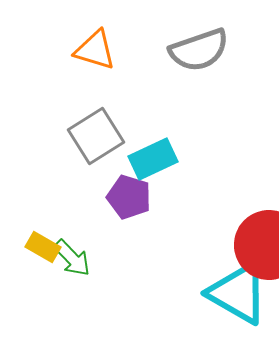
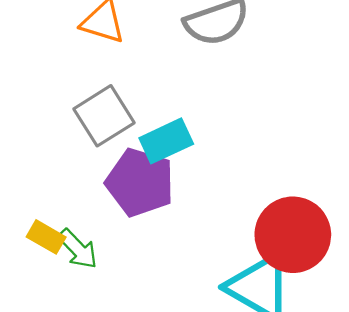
purple pentagon: (129, 197) -> (140, 182), size x1.4

